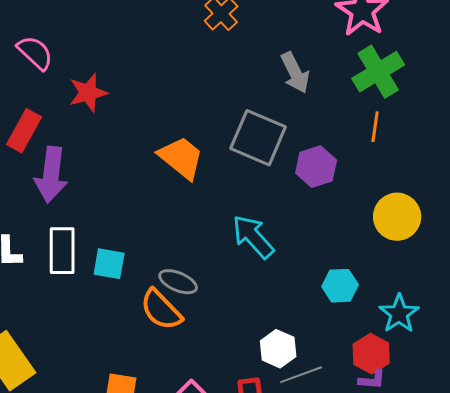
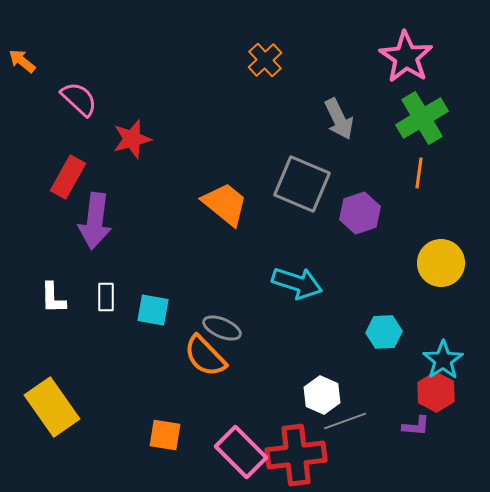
cyan arrow: (253, 237) -> (297, 283), turned 150
white rectangle: (62, 251) -> (106, 297), size x0.6
red hexagon: (371, 354) -> (436, 392), moved

